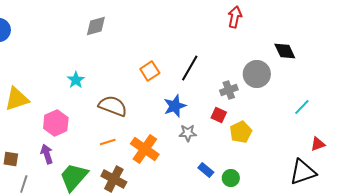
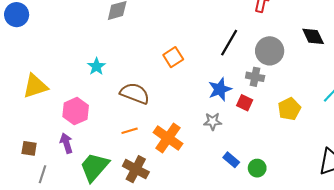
black line: (190, 68) -> (229, 43), moved
gray circle: (257, 74) -> (270, 51), moved
gray cross: (229, 90) -> (255, 77), turned 30
blue star: (175, 106) -> (220, 89), moved
yellow pentagon: (241, 132) -> (289, 109), moved

